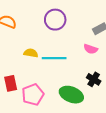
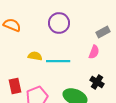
pink semicircle: (91, 49) -> (94, 52), turned -88

